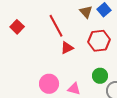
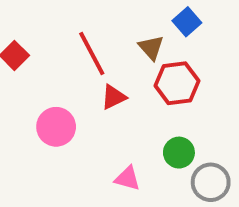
brown triangle: (86, 12) -> (151, 48), moved
pink circle: (49, 84) -> (56, 127), moved

